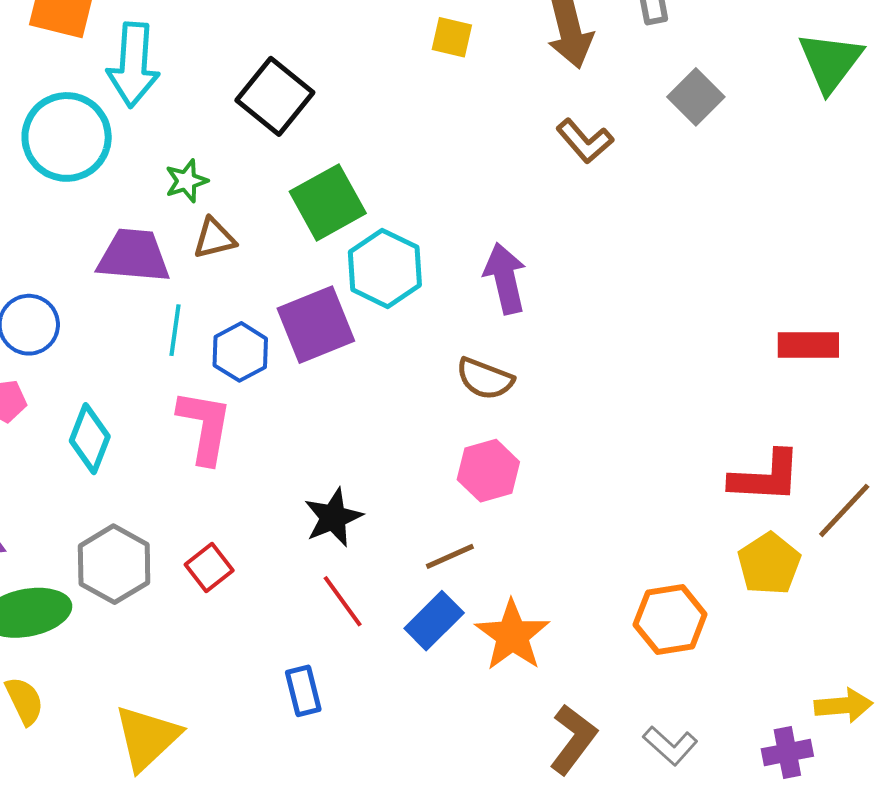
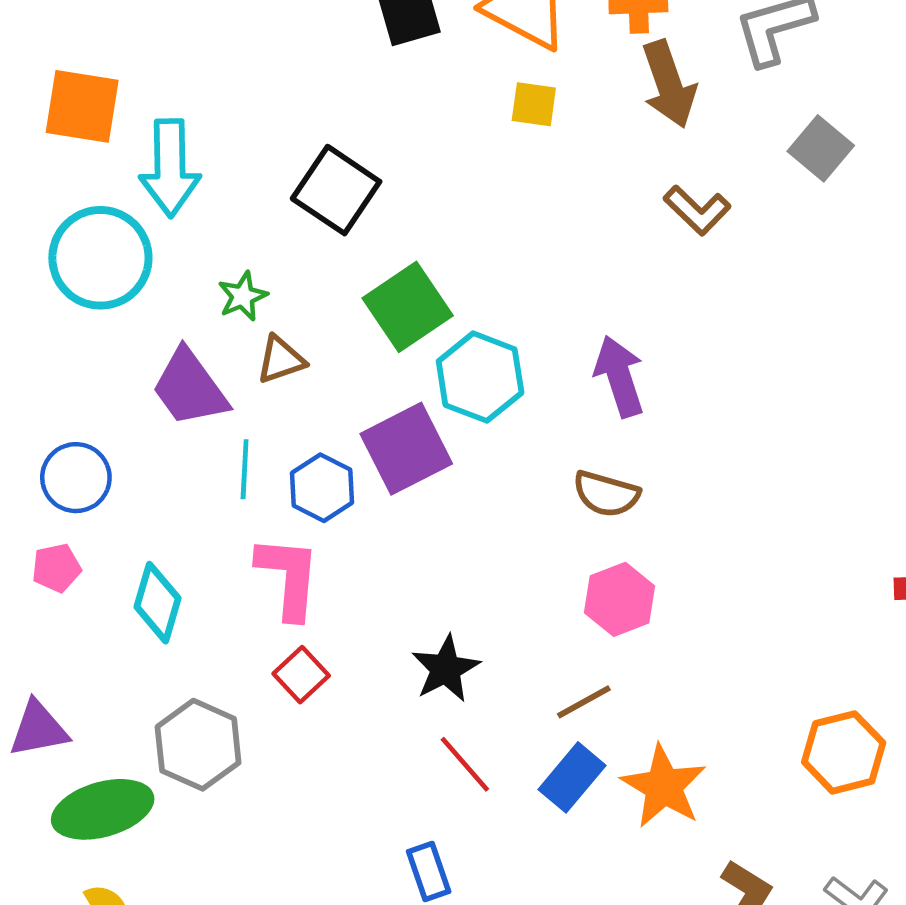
purple trapezoid: (134, 256) -> (190, 388), turned -126
red square: (209, 568) -> (301, 675), moved

